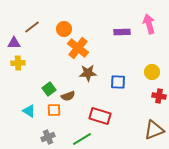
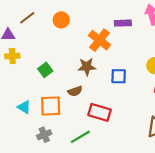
orange cross: (78, 48) -> (100, 40), moved
green square: (49, 89) -> (45, 70), moved
brown semicircle: (68, 96) -> (75, 91), moved
orange square: (54, 110) -> (51, 106), size x1.5

